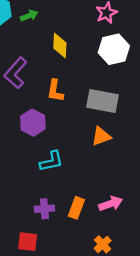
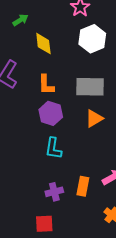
green arrow: (29, 16) -> (20, 20), moved
purple hexagon: (33, 123) -> (51, 113), moved
cyan L-shape: (51, 161) -> (53, 148), turned 120

